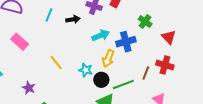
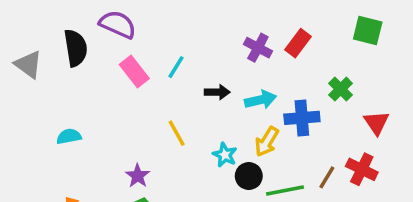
cyan line: (49, 15) -> (176, 67), moved
black arrow: (73, 19) -> (217, 92), moved
pink rectangle: (20, 42) -> (134, 72), moved
purple star: (29, 88) -> (138, 176), moved

